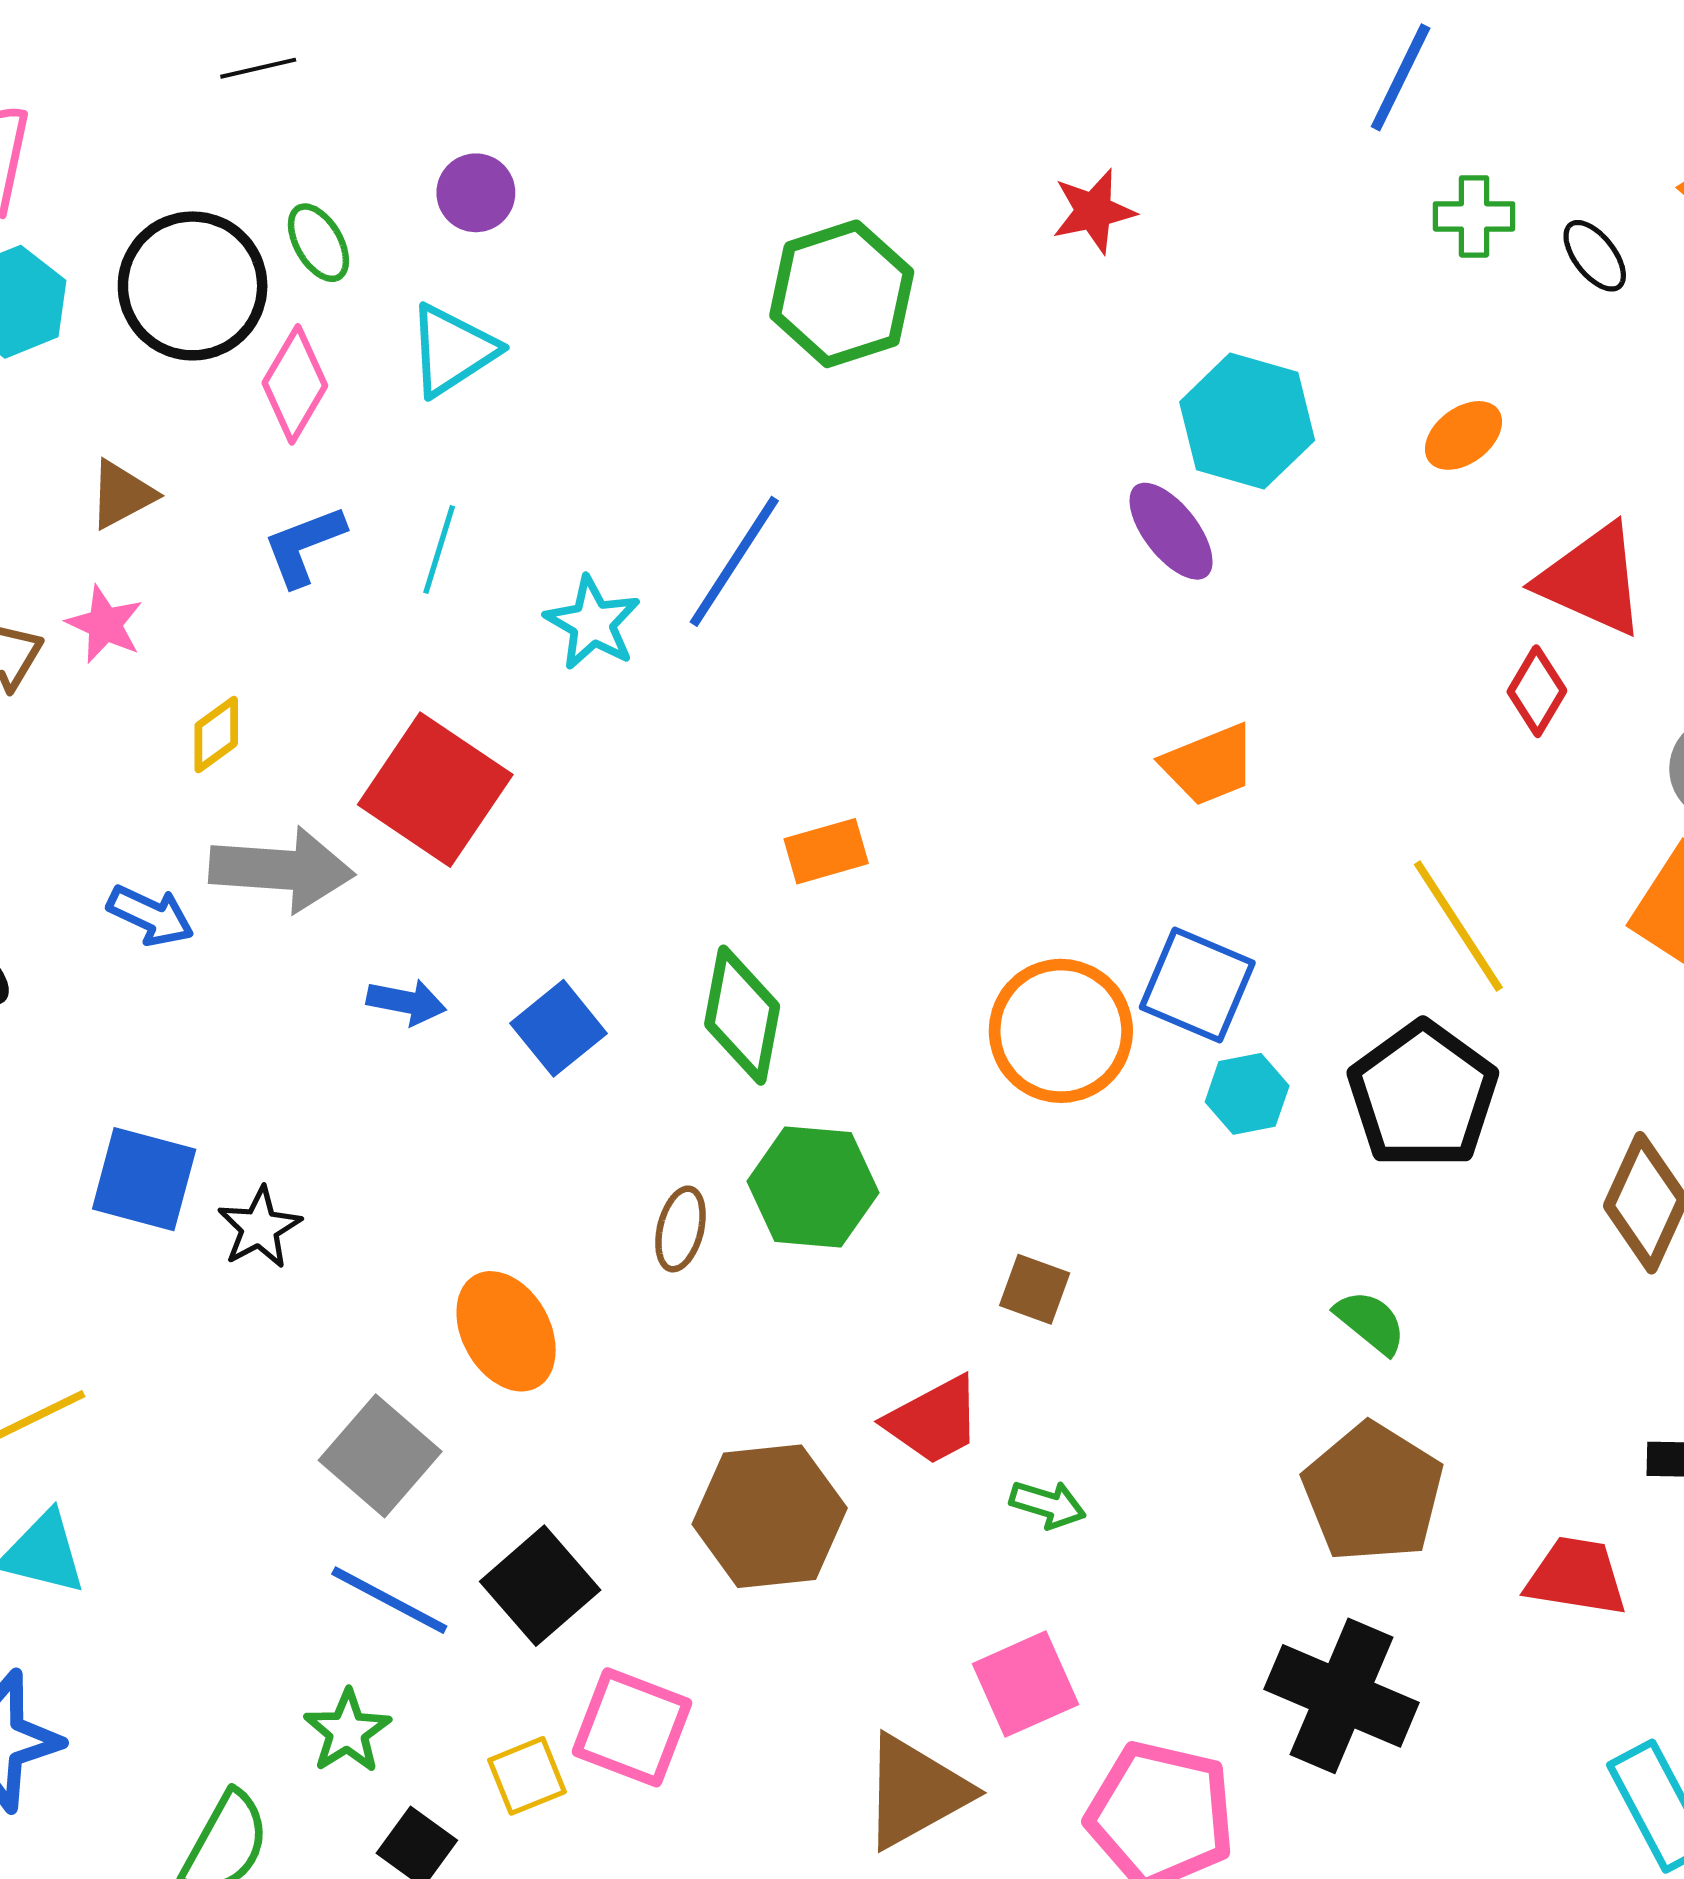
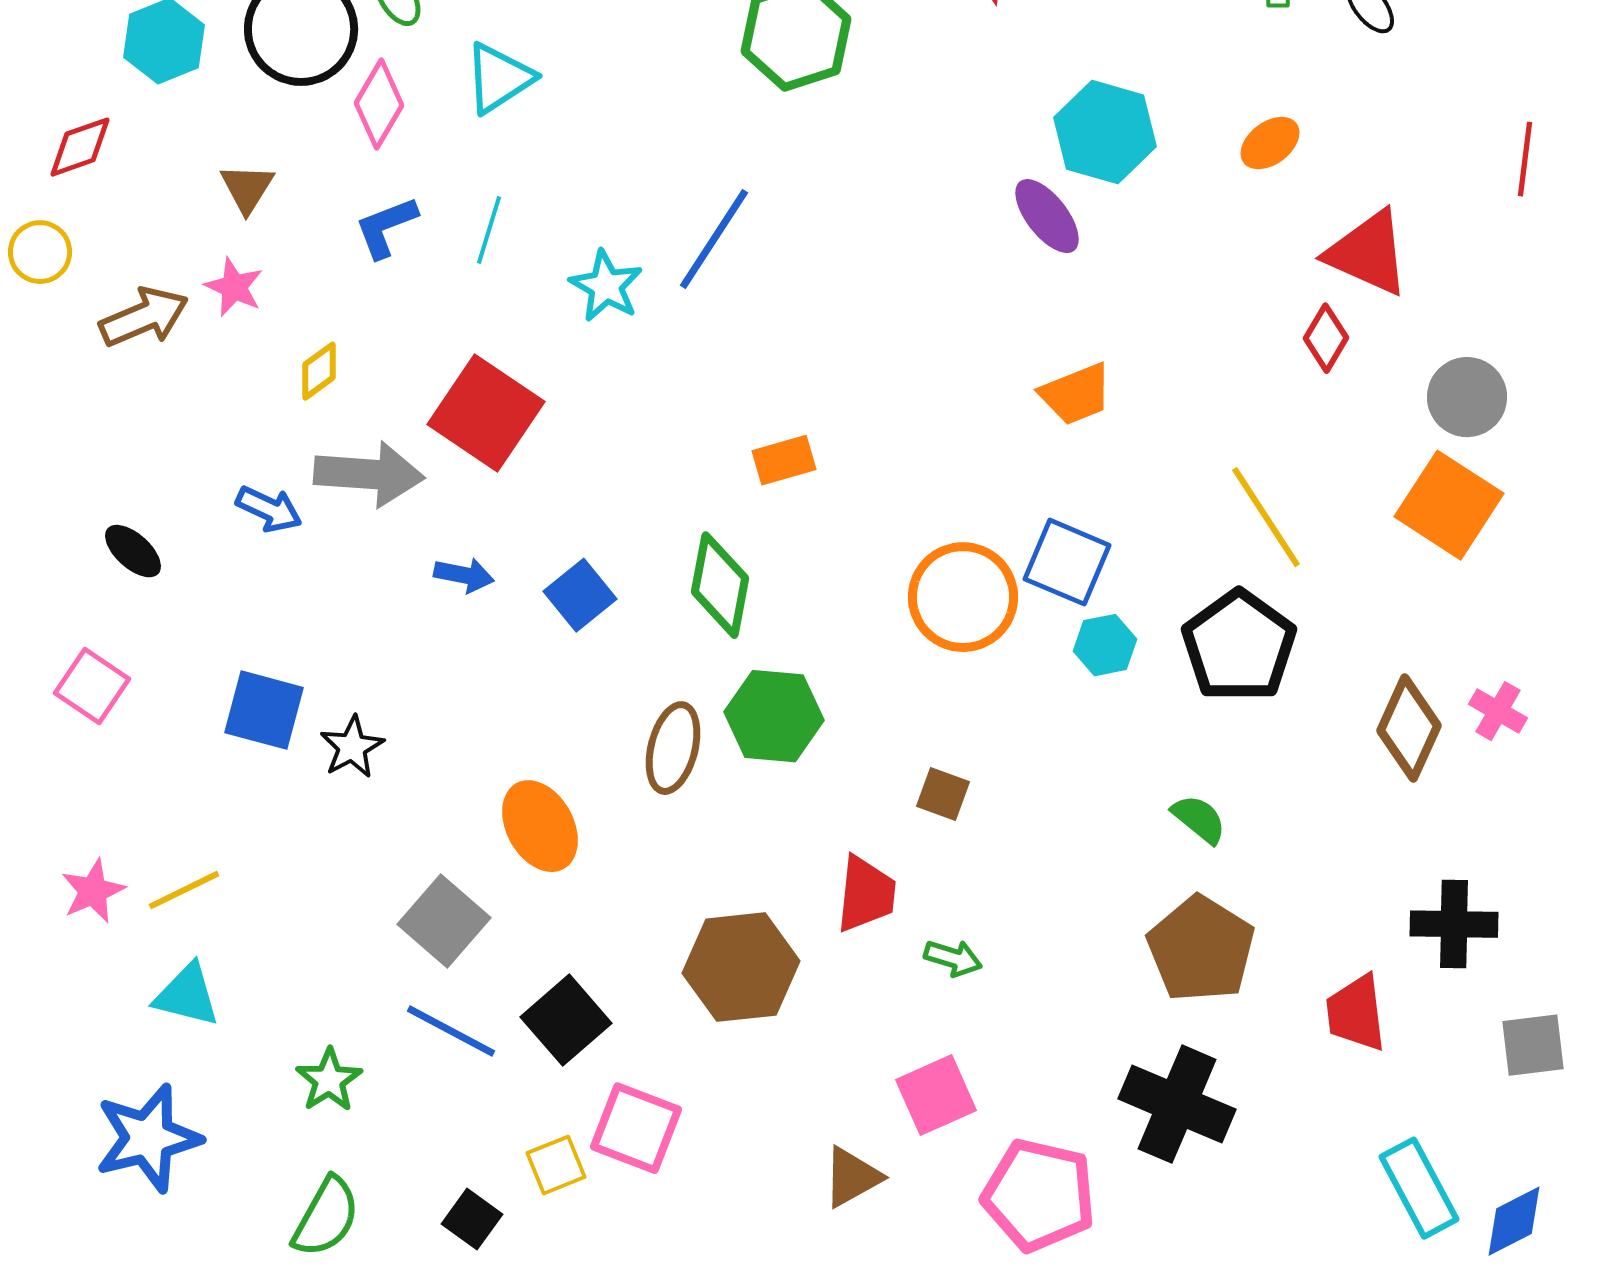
brown triangle: (122, 494) -> (247, 188), turned -30
brown ellipse: (680, 1229) -> (673, 748), size x1.4
red trapezoid: (934, 1420) -> (866, 894), turned -56
red trapezoid: (1576, 1577) -> (1356, 1013), turned -106
green star: (347, 1731) -> (329, 1080), moved
brown triangle: (915, 1792) -> (852, 1177), size x0.7

